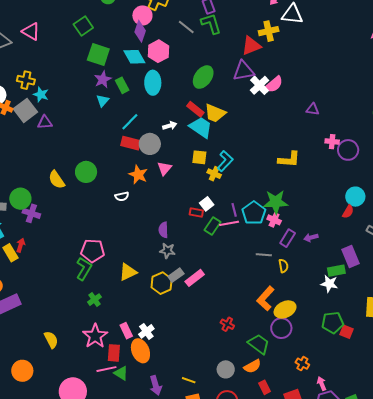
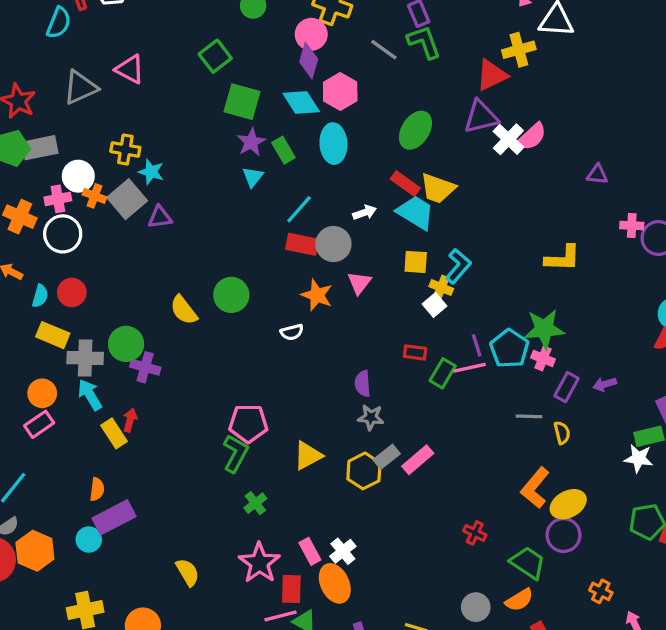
white square: (207, 204) -> (435, 305), moved

